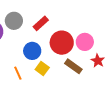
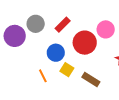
pink circle: (85, 42) -> (106, 29), moved
brown rectangle: (73, 66) -> (91, 80), moved

